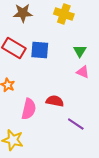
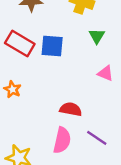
green triangle: (80, 51) -> (97, 36), moved
pink semicircle: (29, 109) -> (62, 140), moved

